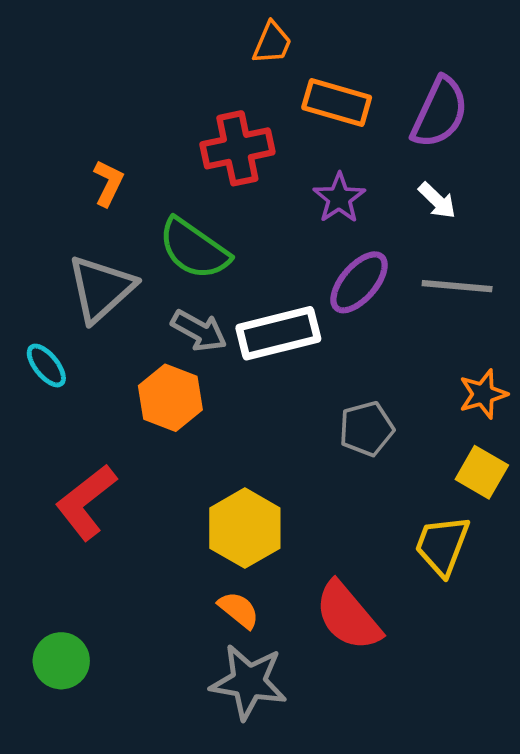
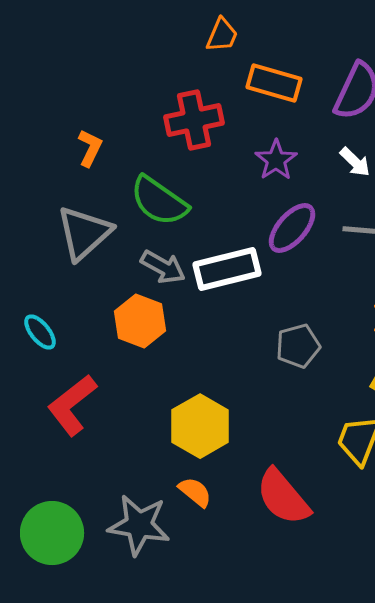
cyan ellipse: (46, 365) -> (40, 332), moved
green circle: (61, 661) -> (52, 533), size x1.4
gray star: (249, 682) -> (139, 525), moved

